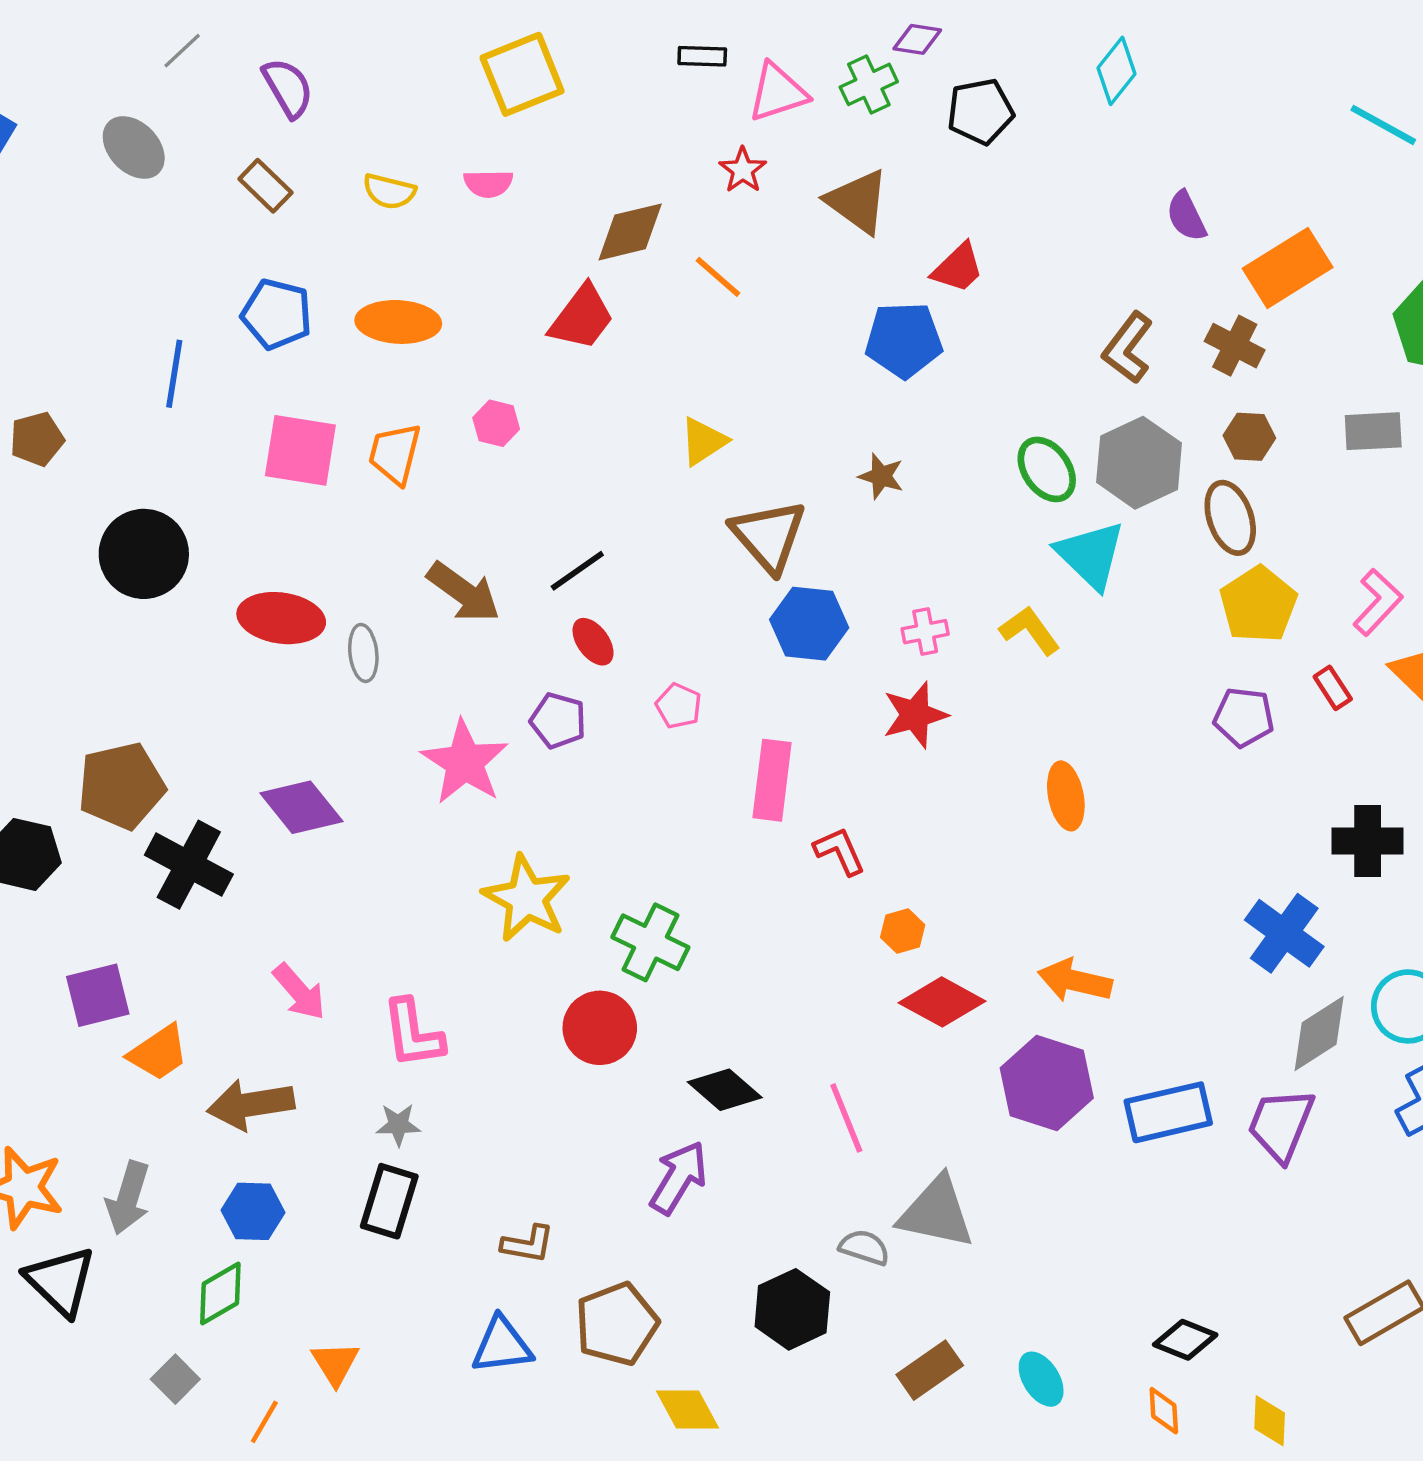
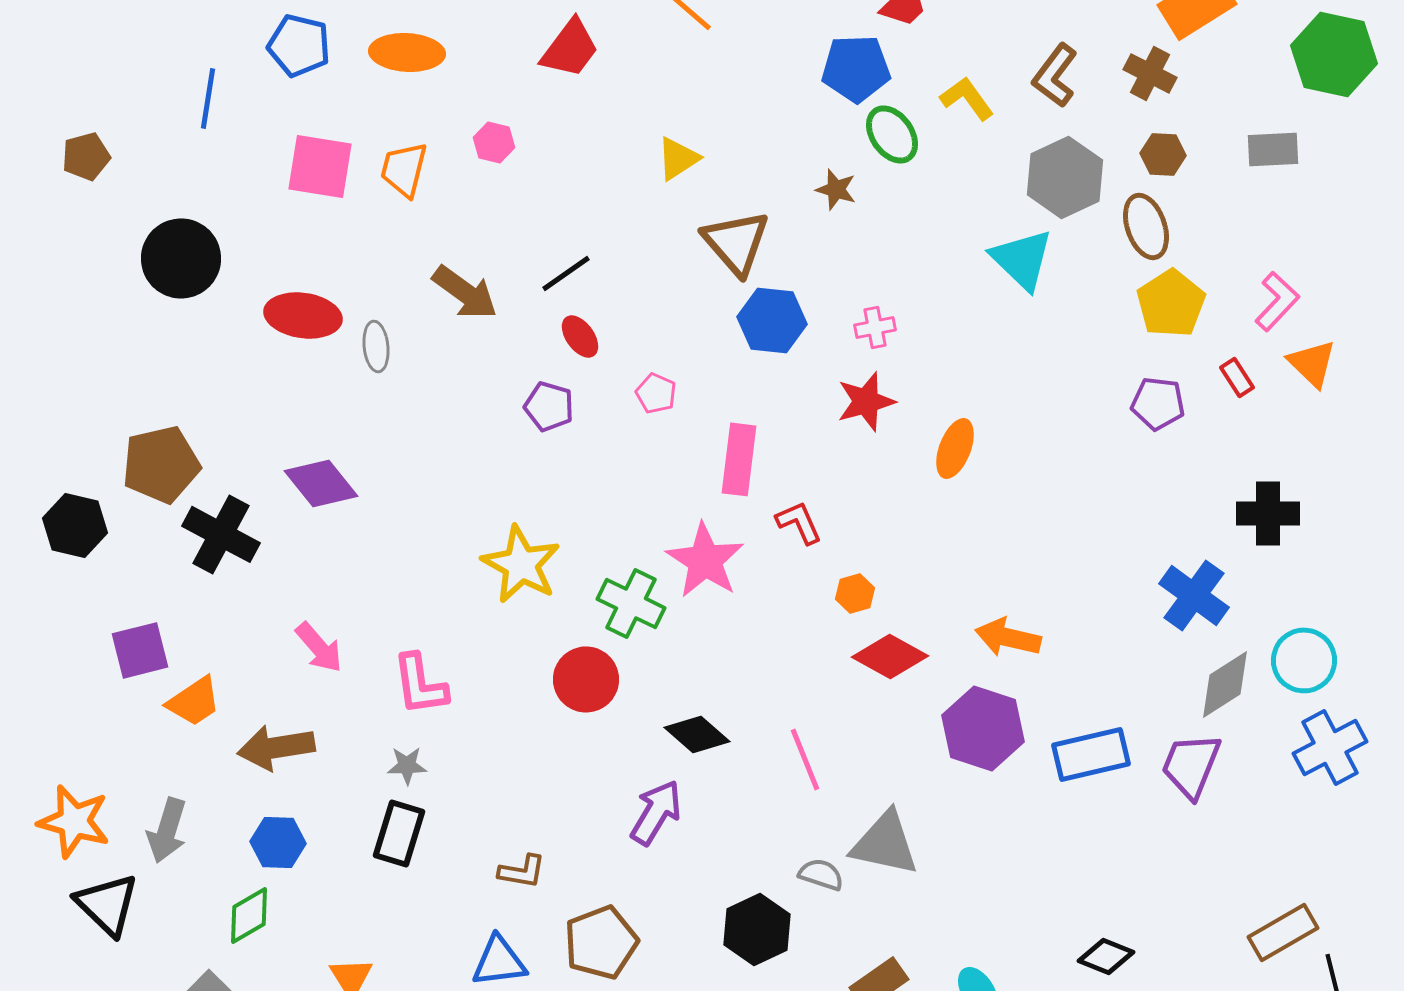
green ellipse: (1047, 469) -> (892, 134), moved
yellow L-shape: (1030, 630) -> (967, 98), moved
pink star: (465, 762) -> (705, 560), moved
orange ellipse: (1066, 796) -> (955, 448), moved, turned 32

